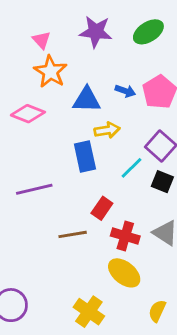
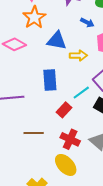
blue arrow: (125, 91) -> (87, 23), moved
yellow arrow: (107, 130) -> (79, 56), moved
red rectangle: (102, 208) -> (64, 110), moved

